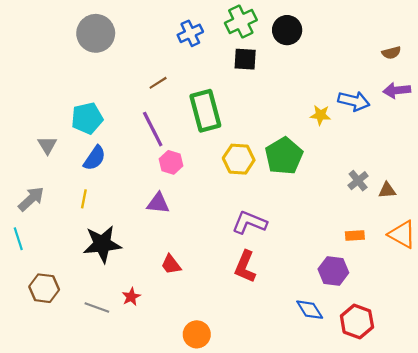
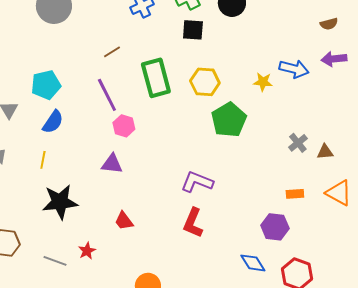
yellow hexagon: (239, 159) -> (205, 82), moved

